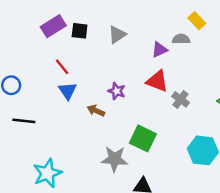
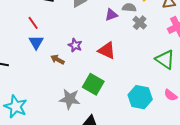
red triangle: (157, 81) -> (107, 50), moved
gray cross: (181, 99) -> (140, 23), moved
cyan star: (47, 173) -> (16, 107), turned -30

